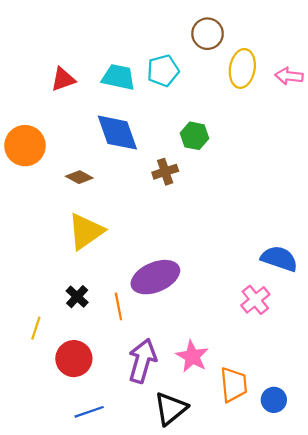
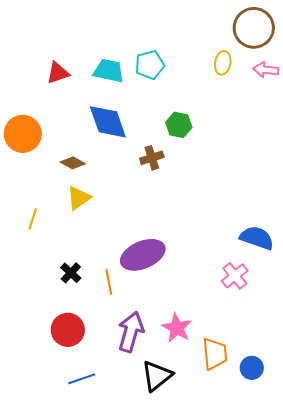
brown circle: (208, 34) -> (254, 28), moved, size x1.4
yellow ellipse: (242, 68) -> (223, 63), size x0.7
yellow triangle: (86, 231) -> (79, 198), moved, size x0.7
yellow line: (36, 328) -> (33, 219), moved

